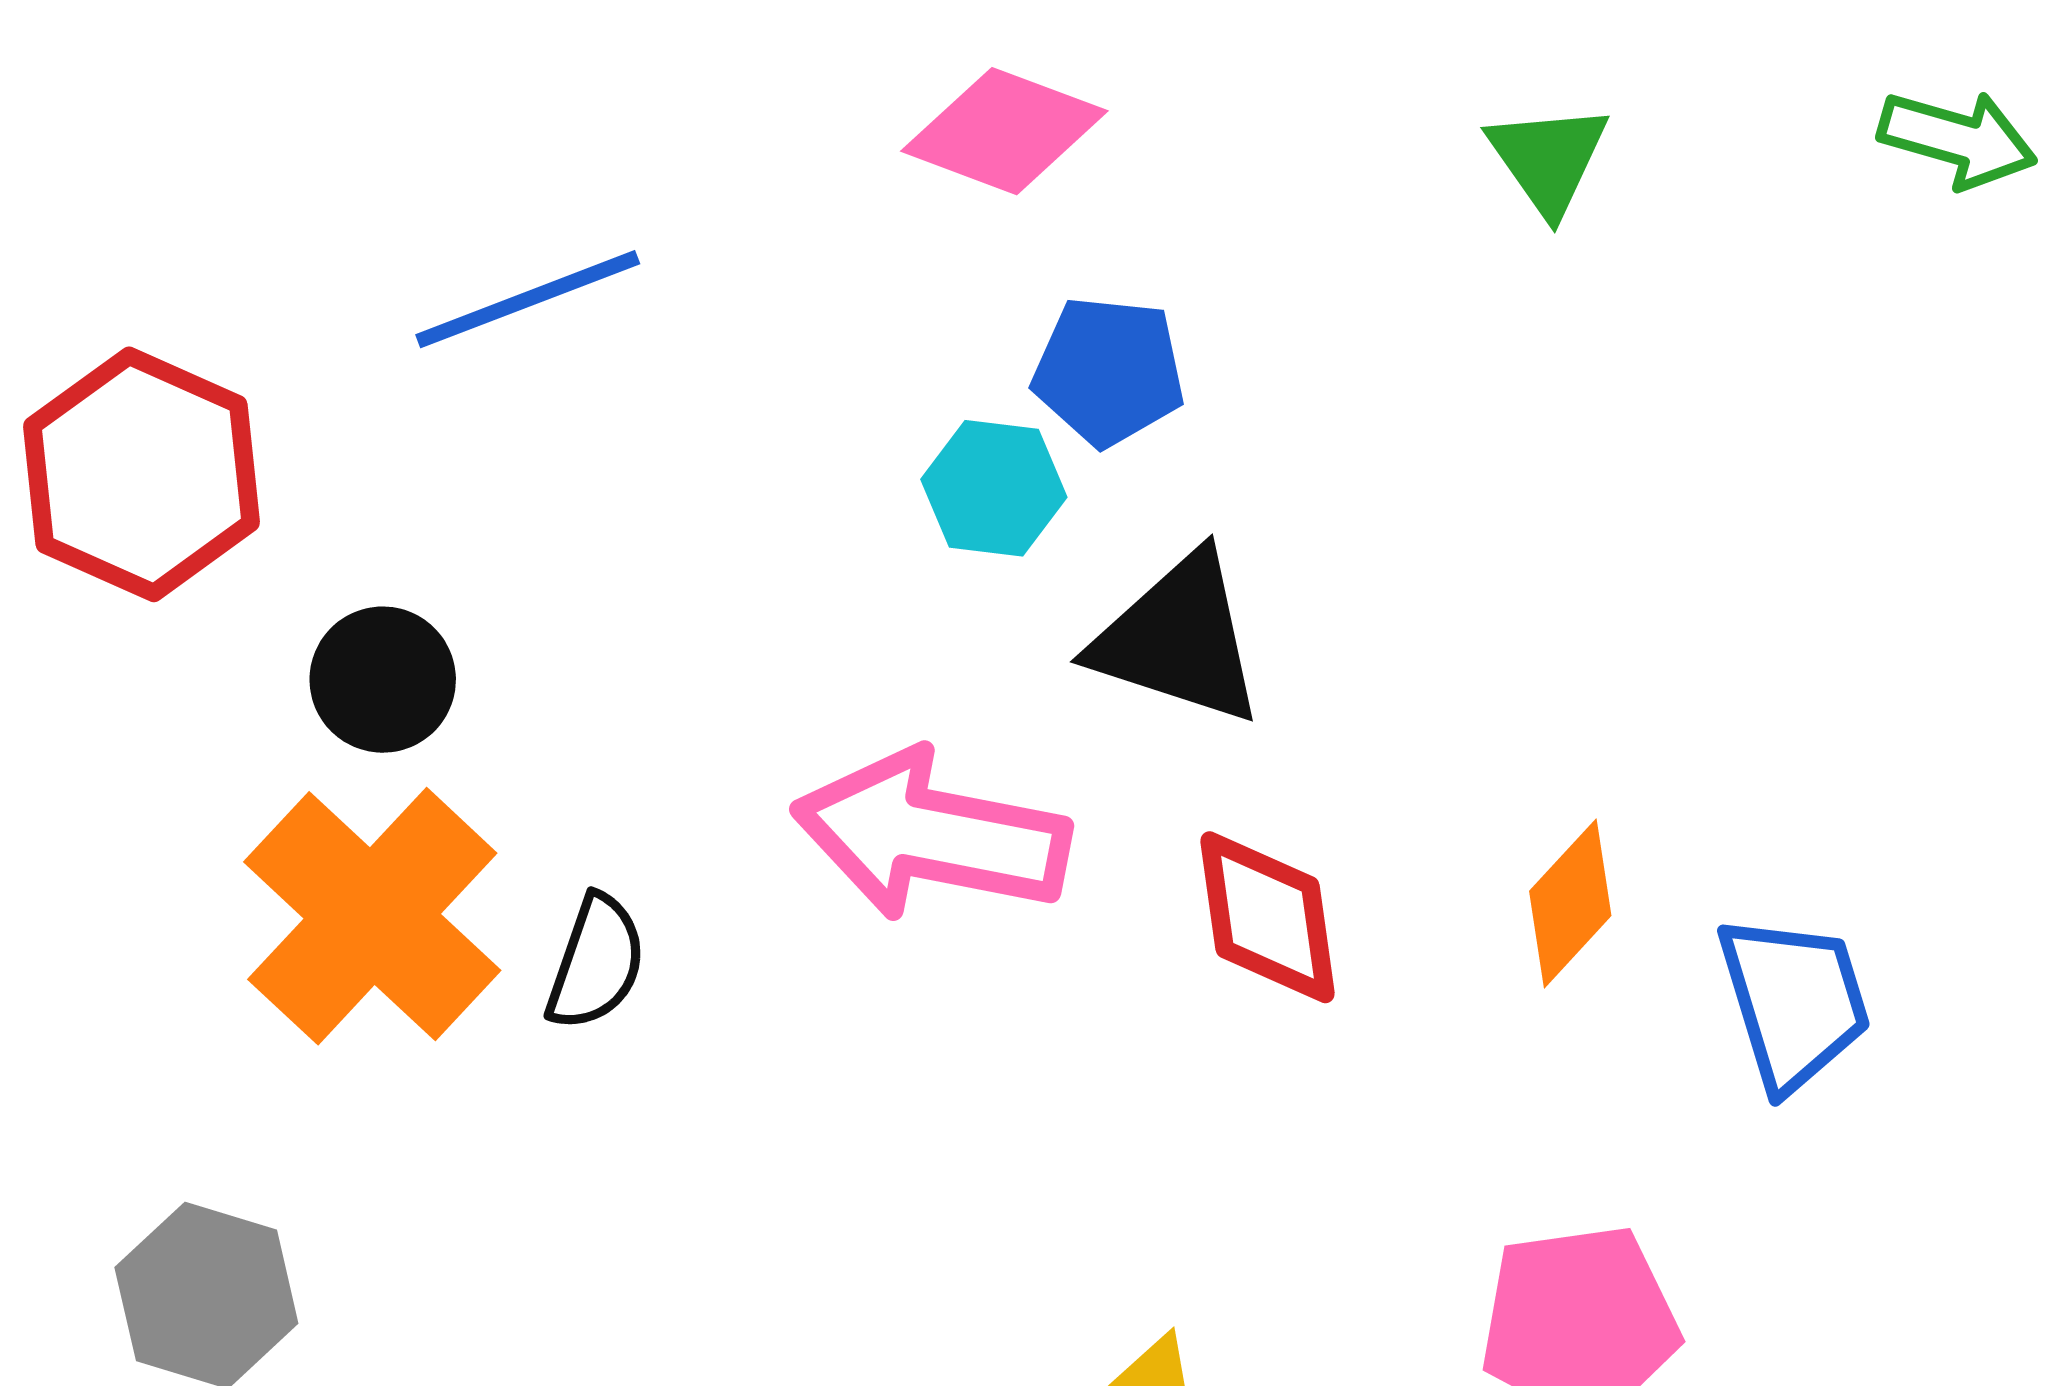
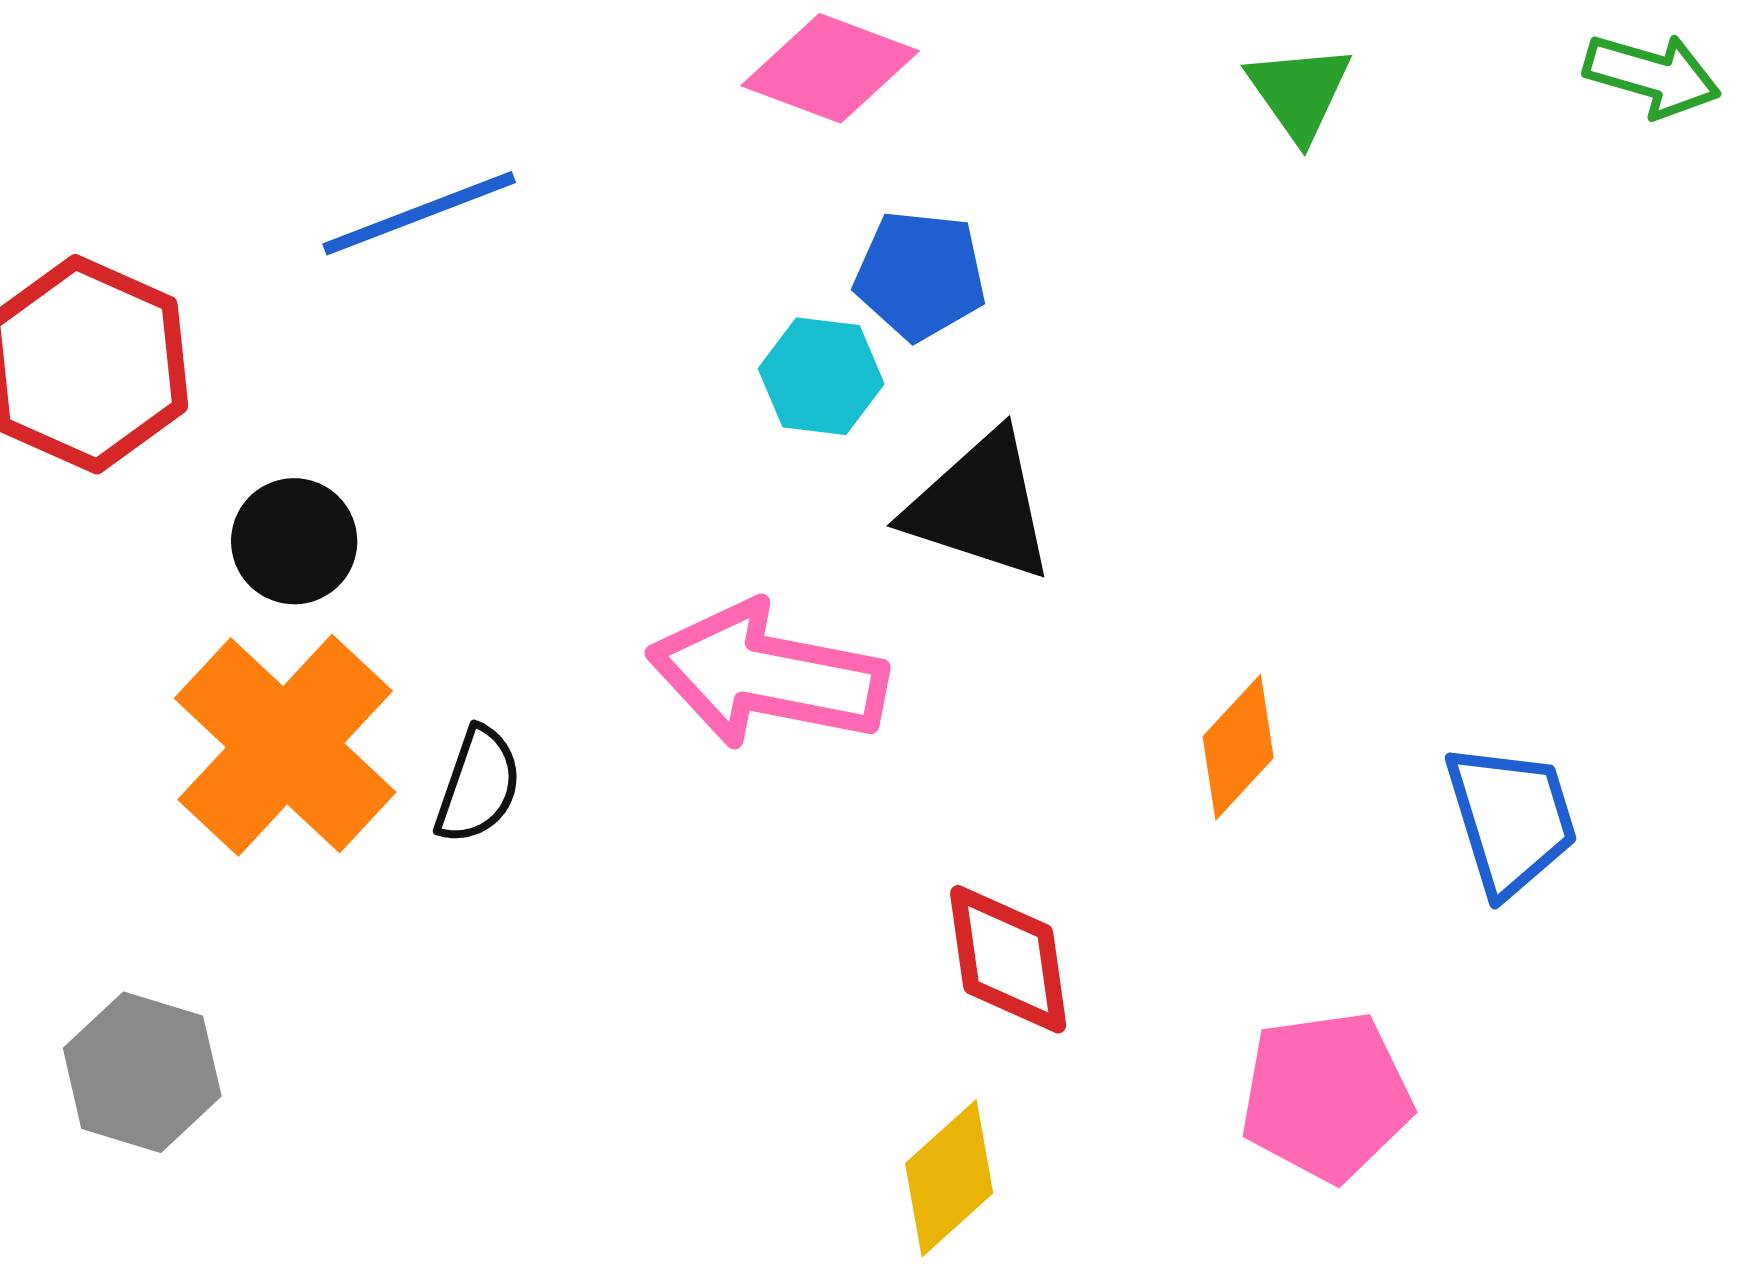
orange diamond: (1570, 903) -> (1238, 747), moved
red diamond: (1268, 917) -> (1008, 959), moved

